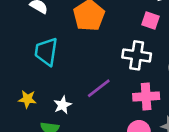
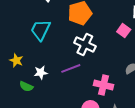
white cross: (137, 55) -> (85, 44), moved

